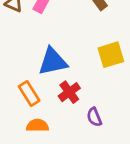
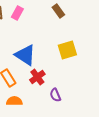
blue triangle: (53, 62) -> (25, 55), turned 45

